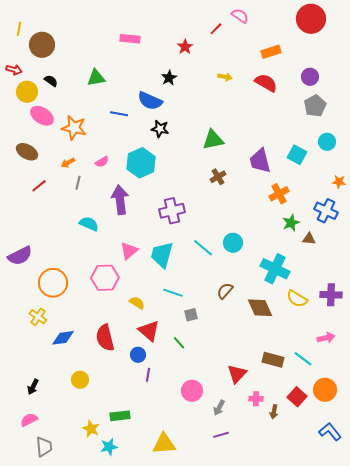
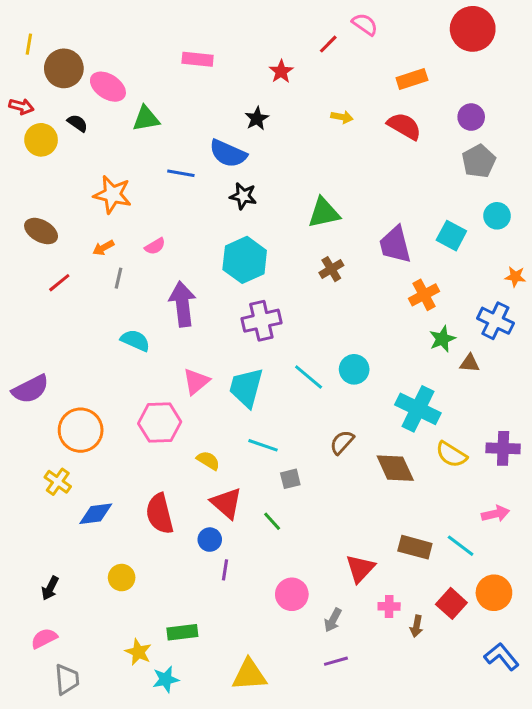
pink ellipse: (42, 116) -> (108, 87), moved
cyan hexagon: (141, 163) -> (245, 260), moved

